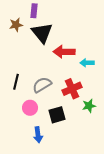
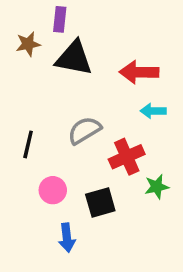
black triangle: (42, 33) -> (74, 58), turned -40
red arrow: (64, 52) -> (139, 72), moved
gray semicircle: (42, 85) -> (84, 130), moved

